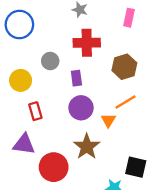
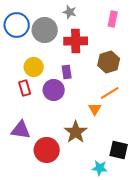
gray circle: (50, 61) -> (45, 30), moved, size x1.6
yellow circle: (21, 80) -> (34, 67), moved
purple circle: (81, 108) -> (54, 90), moved
red rectangle: (35, 111) -> (25, 88), moved

